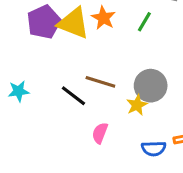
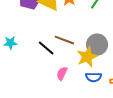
yellow star: (137, 105) -> (87, 57), size x1.5
blue semicircle: (154, 149) -> (93, 77), moved

